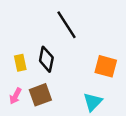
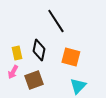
orange square: (106, 66) -> (71, 57), moved
pink arrow: (15, 96) -> (13, 72), moved

